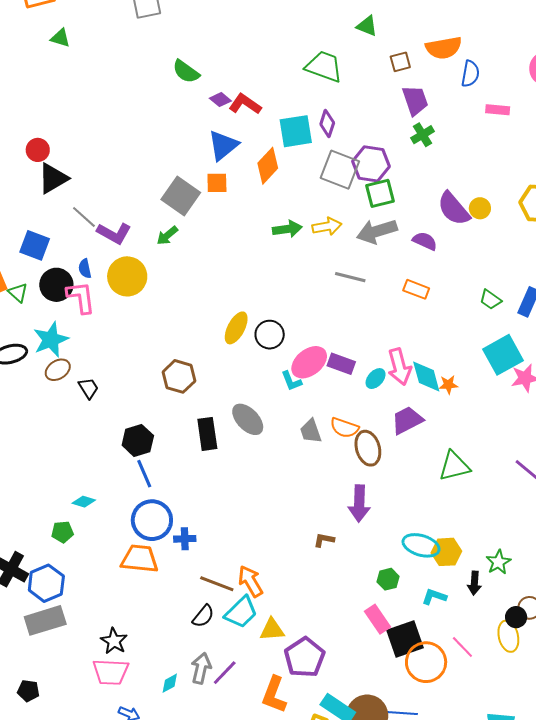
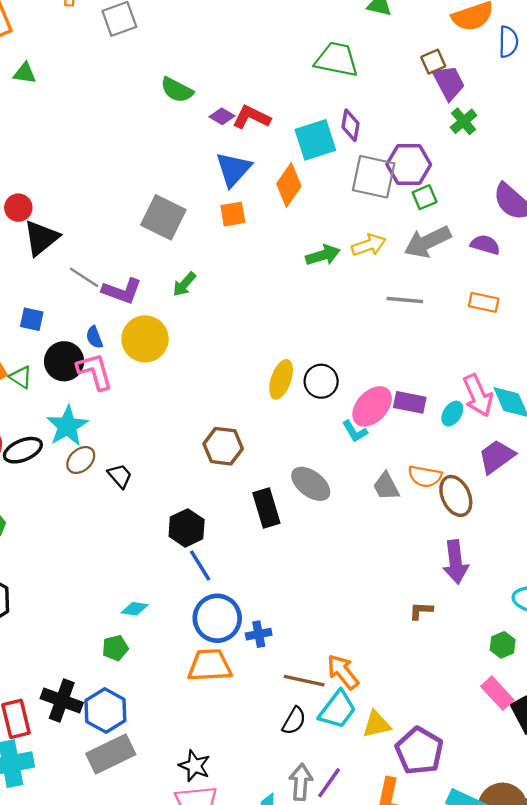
brown square: (400, 62) -> (433, 62), moved
green square: (380, 193) -> (425, 197), size x0.7
gray square: (181, 196) -> (163, 217), moved
blue square: (35, 245) -> (32, 319), size x0.7

